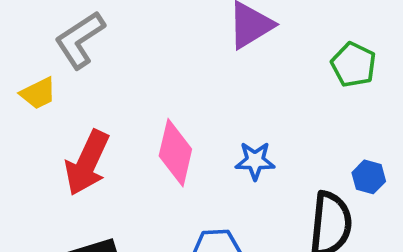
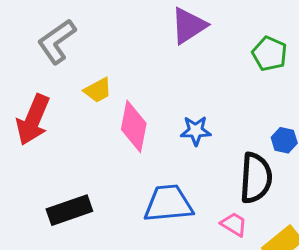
yellow trapezoid: (38, 93) -> (98, 90), moved
red arrow: (87, 163) -> (33, 120), moved

